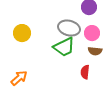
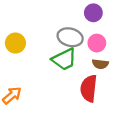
red semicircle: (85, 72) -> (89, 88), size x1.6

